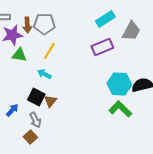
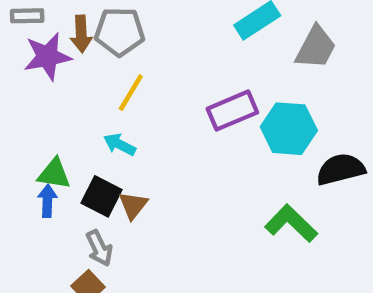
purple rectangle: (102, 47) -> (232, 111), moved
green triangle: (19, 55) -> (54, 174), moved
cyan hexagon: (119, 84) -> (289, 129), moved
blue arrow: (12, 110) -> (47, 201), moved, turned -40

